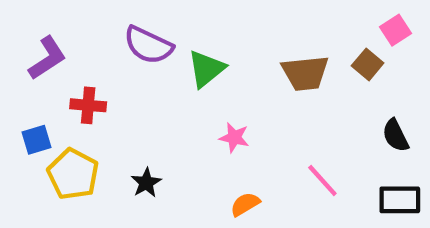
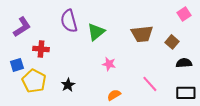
purple semicircle: (148, 45) -> (69, 21), turned 50
brown square: (368, 64) -> (172, 42), moved
black semicircle: (395, 135) -> (184, 63), turned 112

